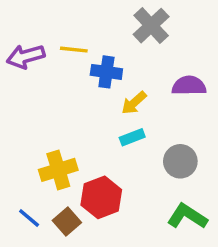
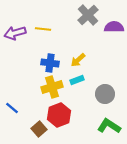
blue cross: (106, 72) -> (50, 63), moved
purple semicircle: (189, 86) -> (114, 27), moved
yellow cross: (58, 170) -> (52, 87), moved
blue line: (29, 218) -> (12, 108), moved

